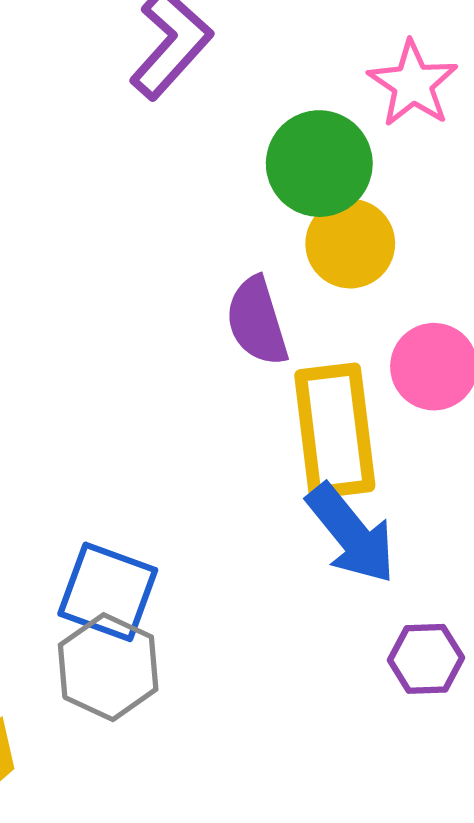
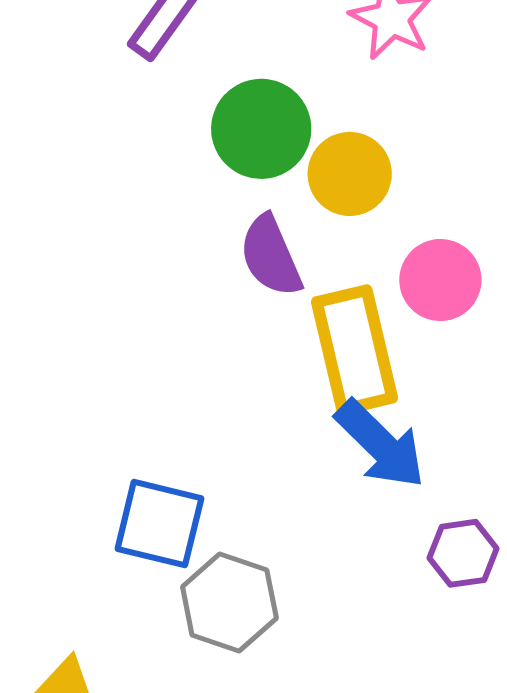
green circle: (319, 164) -> (261, 129), moved
gray hexagon: (108, 667) -> (229, 602), moved

